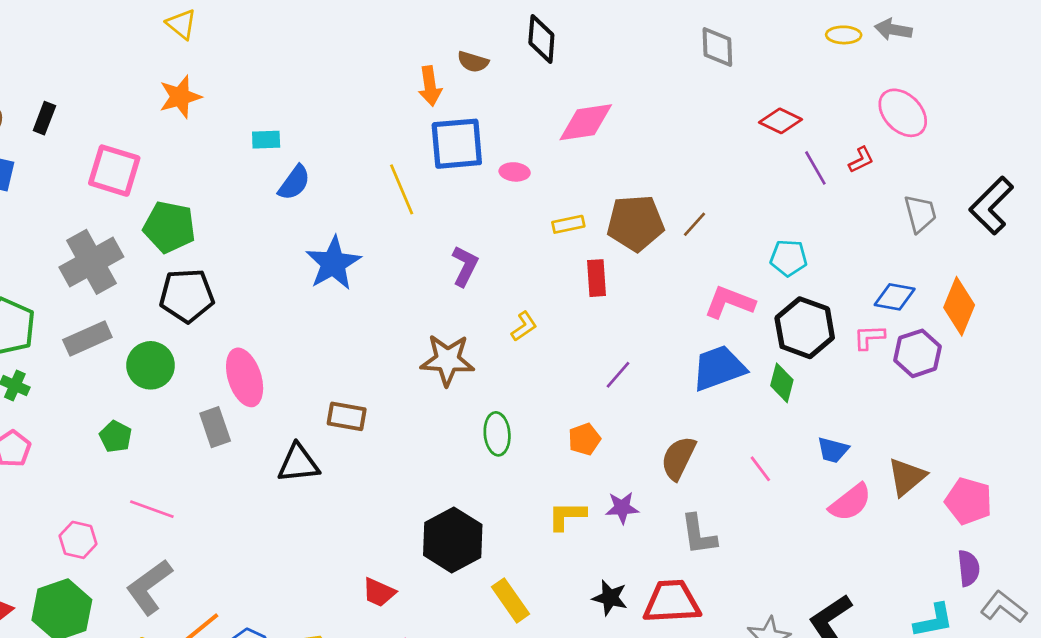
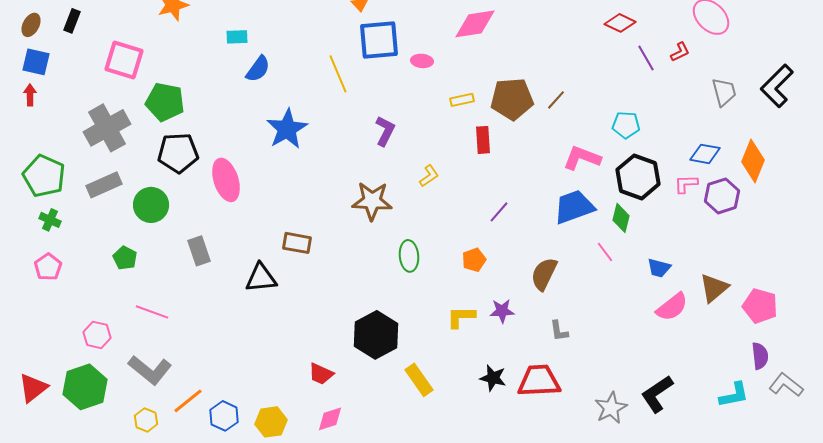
pink ellipse: (245, 377) -> (226, 180), moved
pink line: (760, 469) -> (605, 252), moved
gray L-shape: (699, 535) -> (559, 331), size x0.7
gray L-shape: (149, 587) -> (150, 370), turned -105

